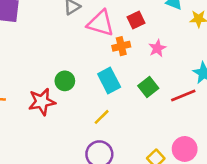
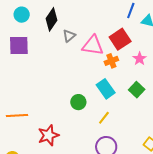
red square: (136, 20) -> (120, 39), size x1.5
green circle: (65, 81) -> (78, 102), moved
red star: (42, 102) -> (48, 135), moved

